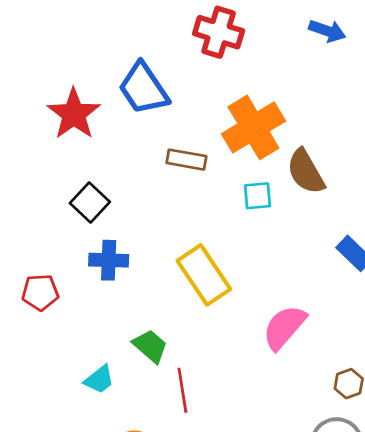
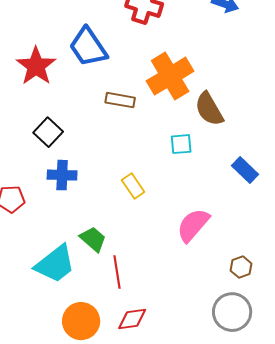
cyan square: (257, 196) -> (181, 144), moved
yellow rectangle: (204, 275) -> (133, 186), size x0.6
cyan trapezoid: (99, 380) -> (55, 264), size x1.8

